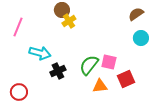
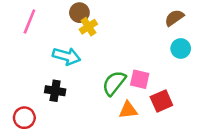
pink line: (18, 27) -> (29, 22), moved
cyan arrow: (40, 53) -> (67, 56), moved
black cross: (58, 71) -> (55, 91), moved, turned 35

